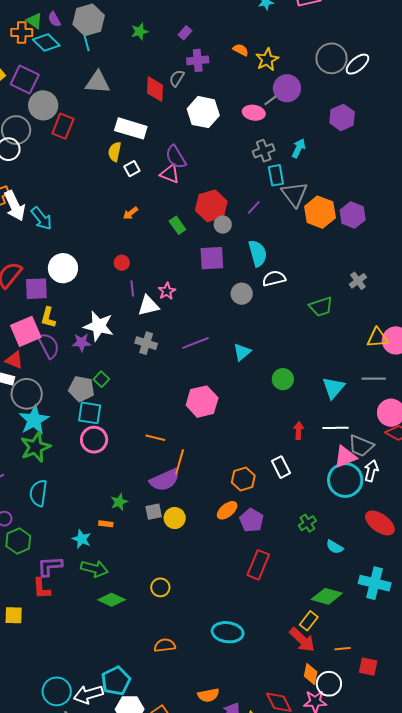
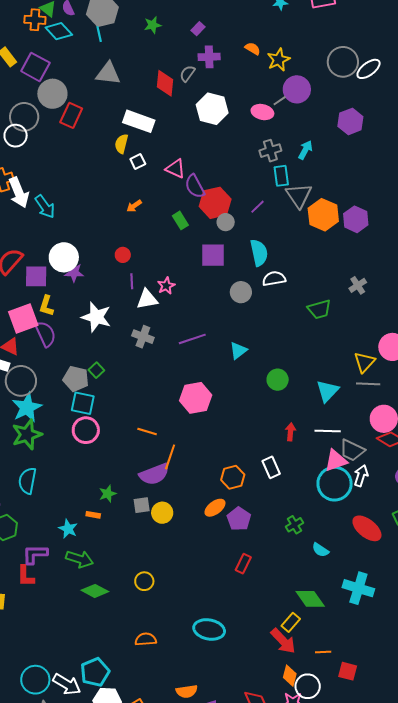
purple semicircle: (176, 157) -> (195, 186), moved
yellow triangle: (377, 338) -> (364, 362), moved, turned -45
purple star: (82, 342) -> (74, 273), moved
red rectangle: (258, 565) -> (243, 564), size x0.7
green diamond: (327, 596) -> (310, 599), turned 36
white arrow: (88, 694) -> (67, 684), turned -136

